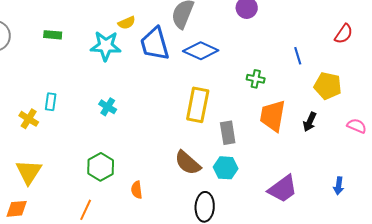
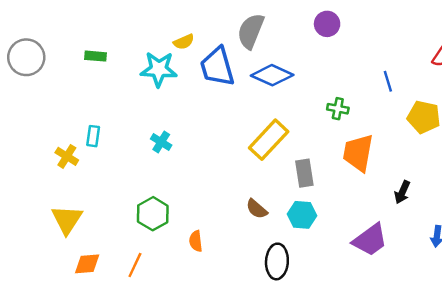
yellow rectangle: (198, 105) -> (269, 140), turned 32
black arrow: (310, 122) -> (402, 192), moved
brown semicircle: (188, 163) -> (257, 209), size x0.7
orange diamond: (17, 209) -> (87, 264), moved

